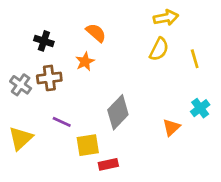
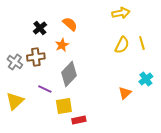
black cross: (44, 41) -> (40, 28), moved, turned 32
yellow semicircle: (159, 49) -> (122, 45), moved
gray diamond: (118, 112) -> (69, 74), moved

